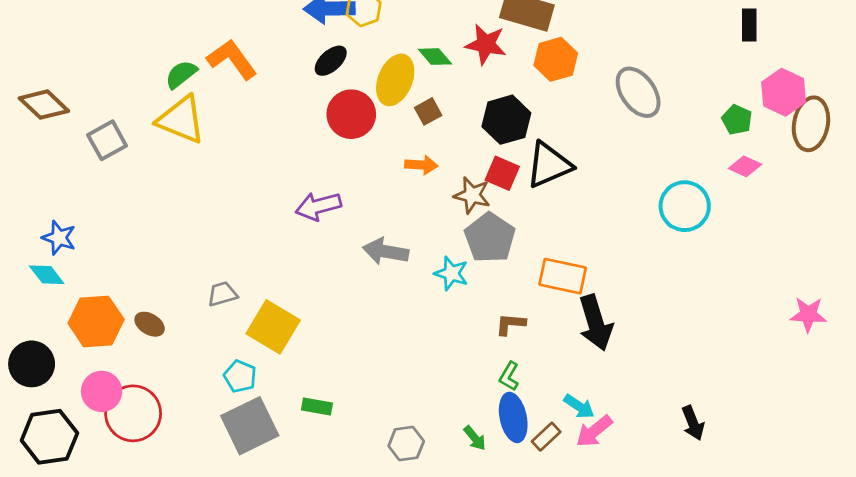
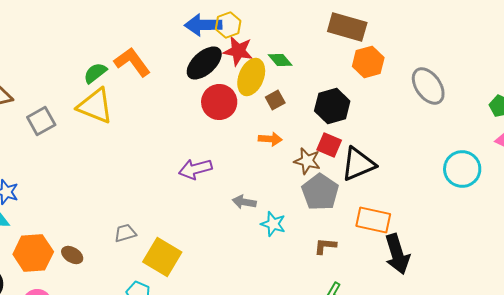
red star: (486, 44) -> (238, 51), moved
black ellipse: (331, 61) -> (204, 63), size x1.5
black triangle: (549, 165) -> (358, 164), moved
gray arrow: (386, 251) -> (244, 202), size x0.7
cyan star: (451, 273) -> (273, 224), moved
brown L-shape: (510, 324) -> (325, 246), moved

